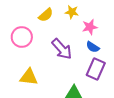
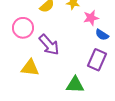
blue semicircle: (93, 47) -> (102, 35), moved
purple arrow: (62, 49) -> (49, 45), moved

